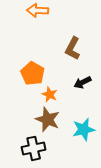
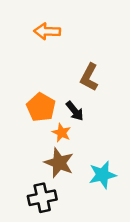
black arrow: (83, 82) -> (75, 111), moved, turned -102

